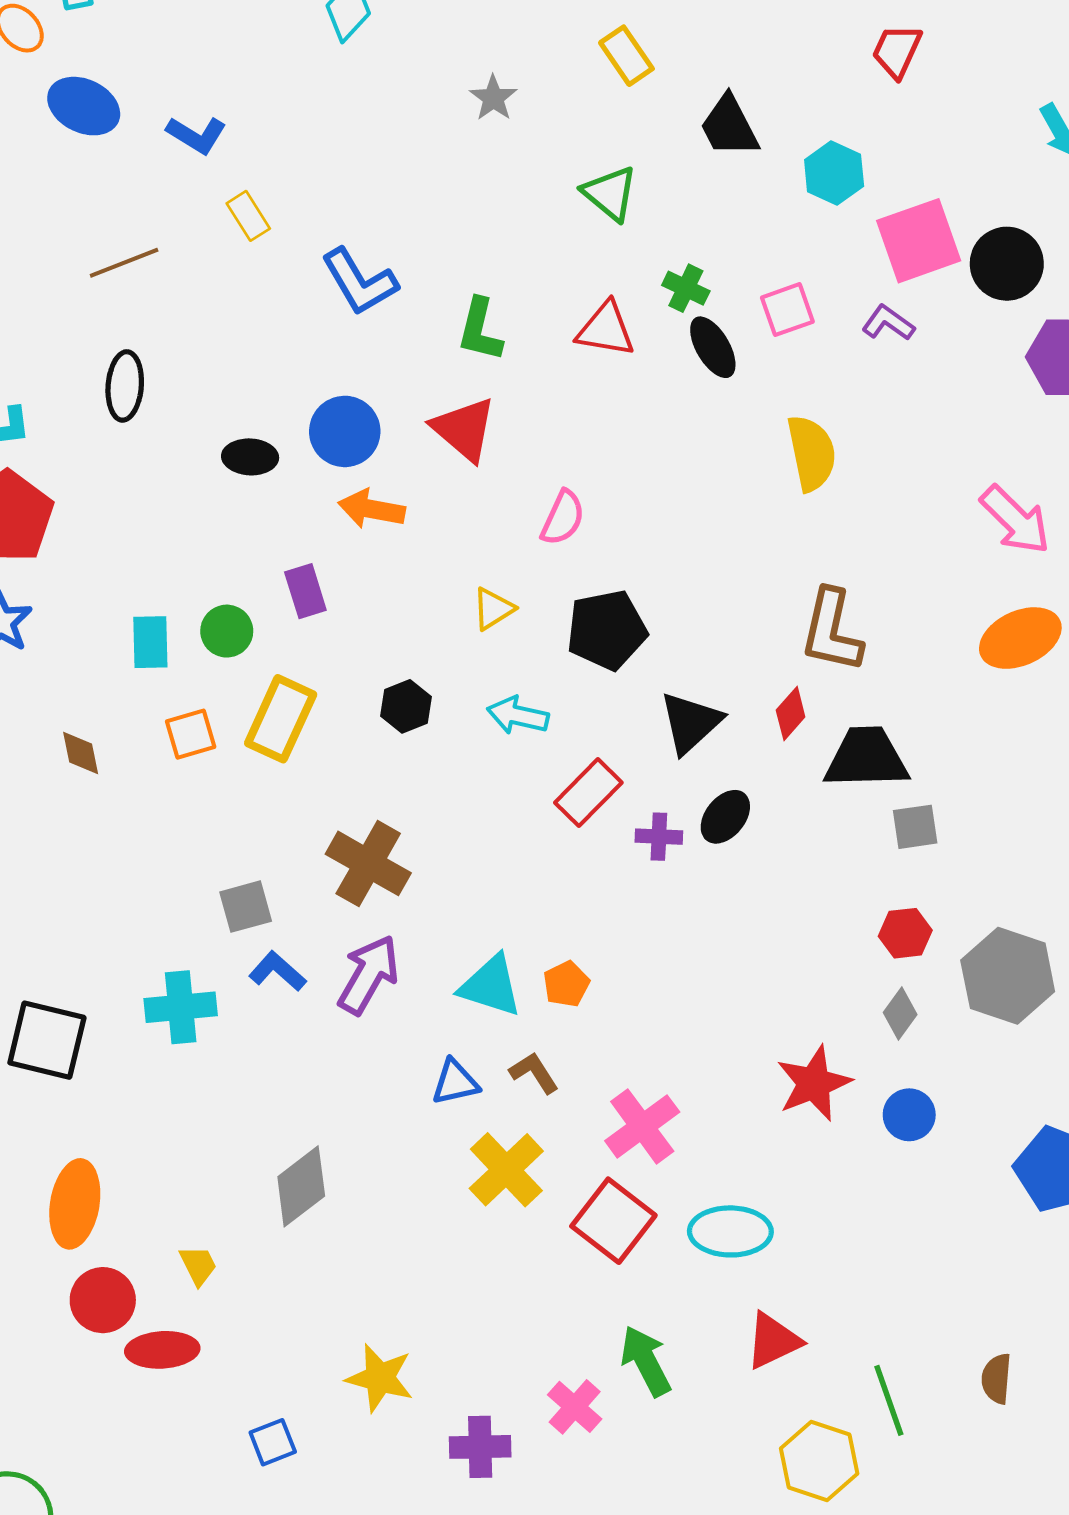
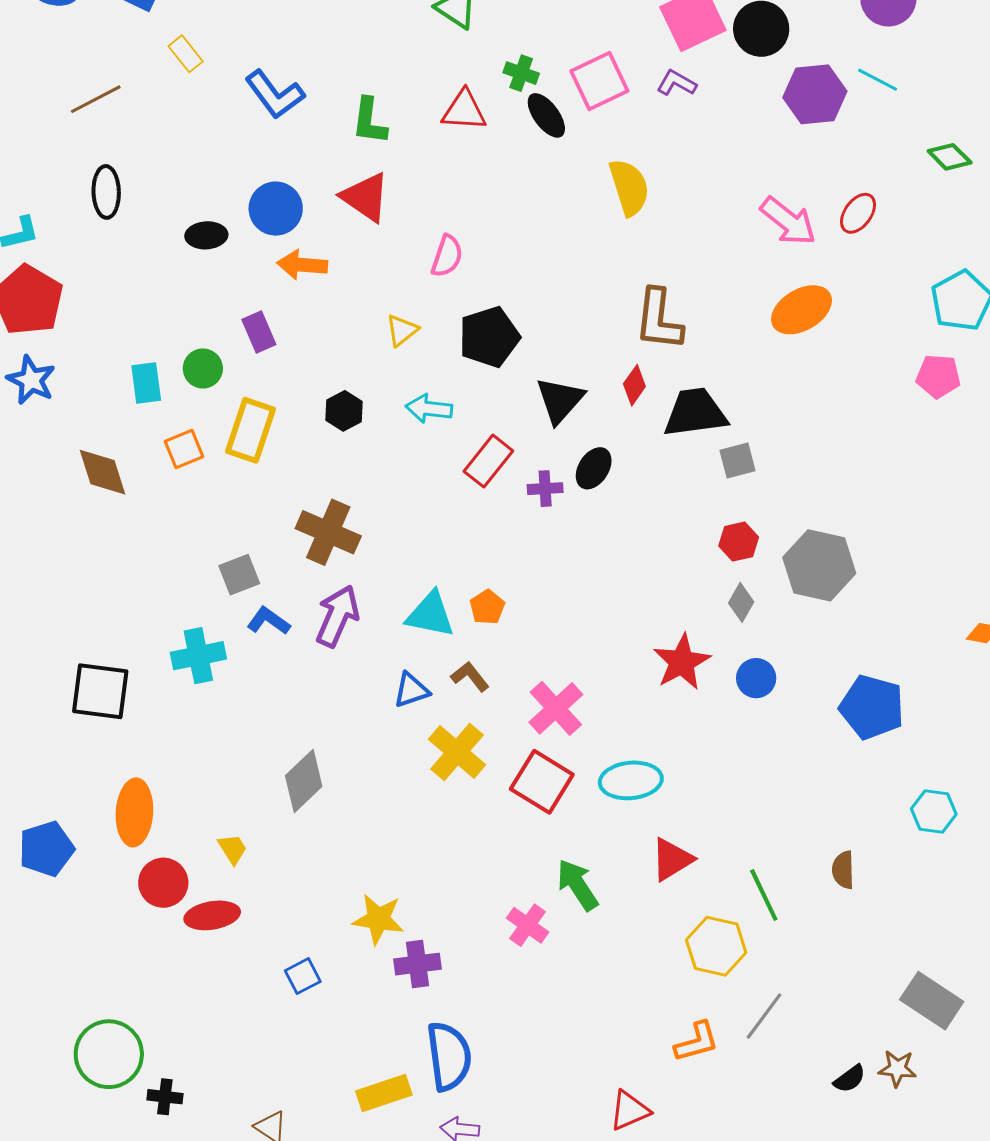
pink square: (787, 310) -> (599, 81), size x1.4
brown diamond: (81, 753) -> (103, 472), size x1.5
purple cross: (480, 1447) -> (418, 964), moved

